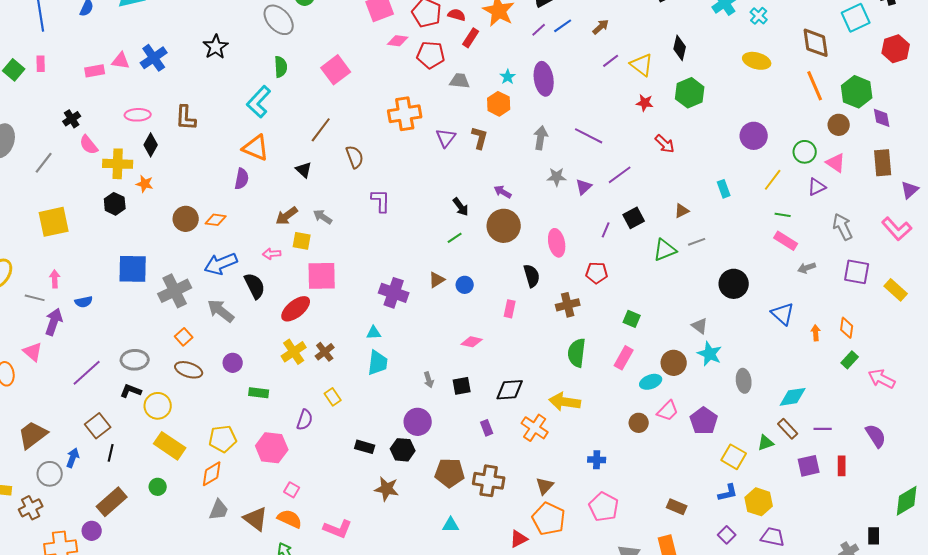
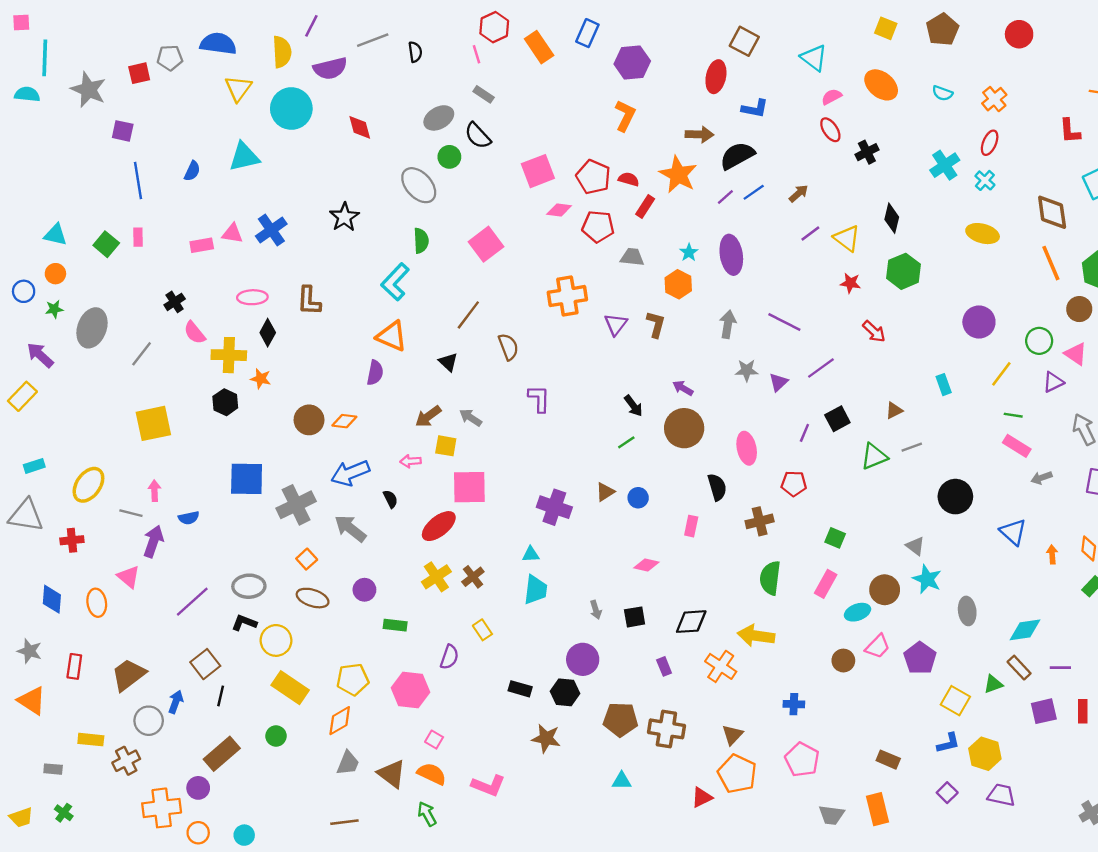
black semicircle: (255, 286) -> (390, 499), size x0.6

